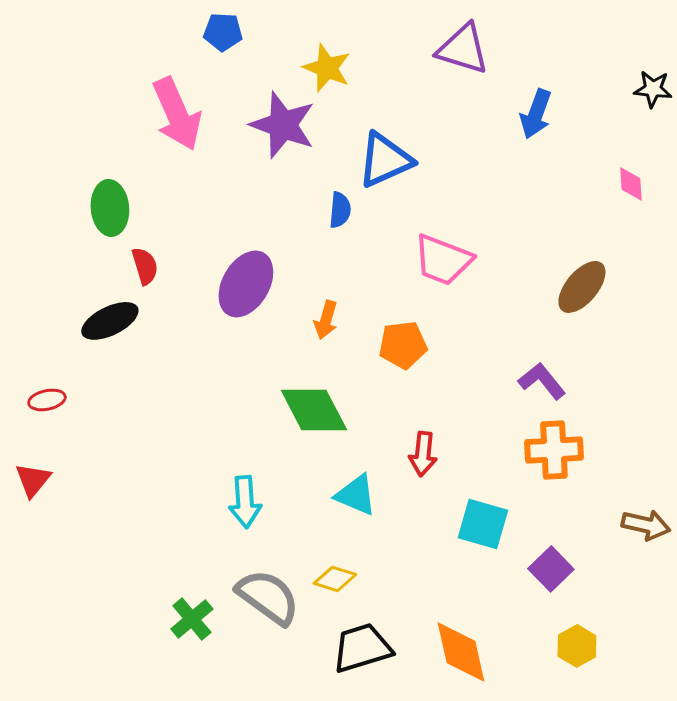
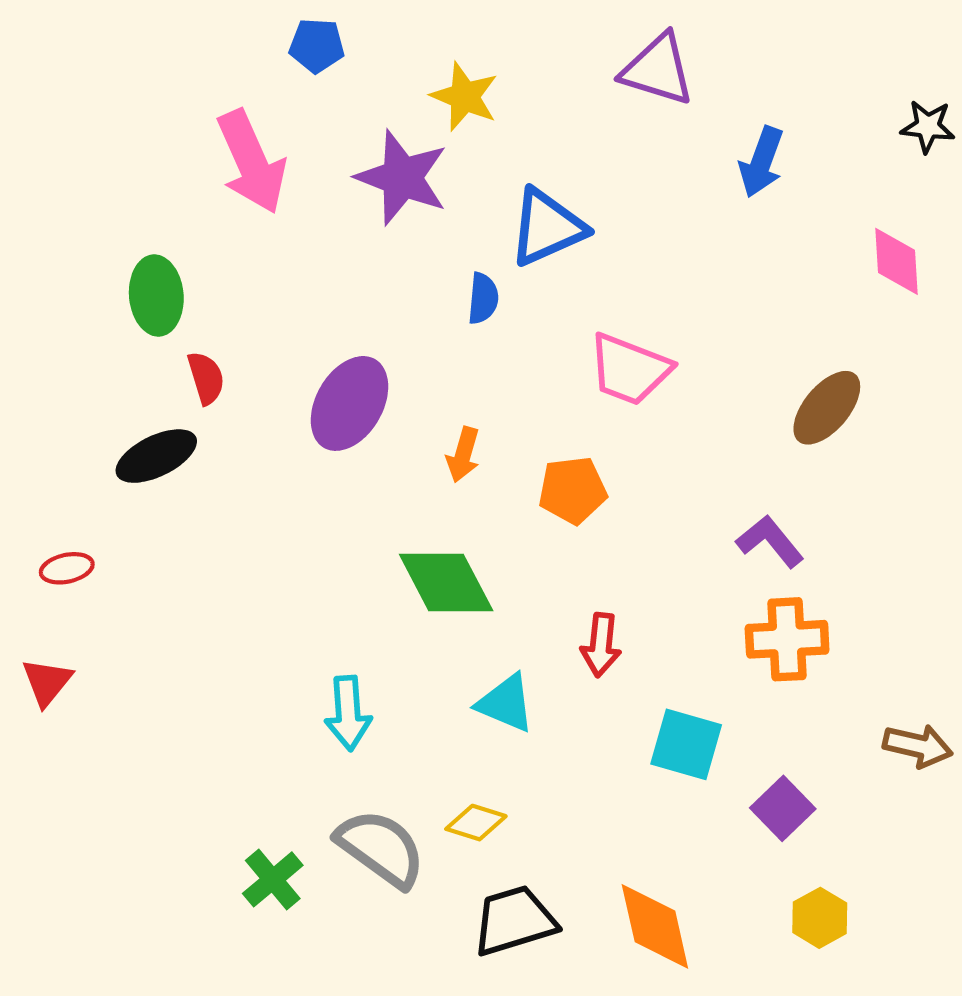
pink diamond: (631, 184) -> (896, 261), size x1.4

